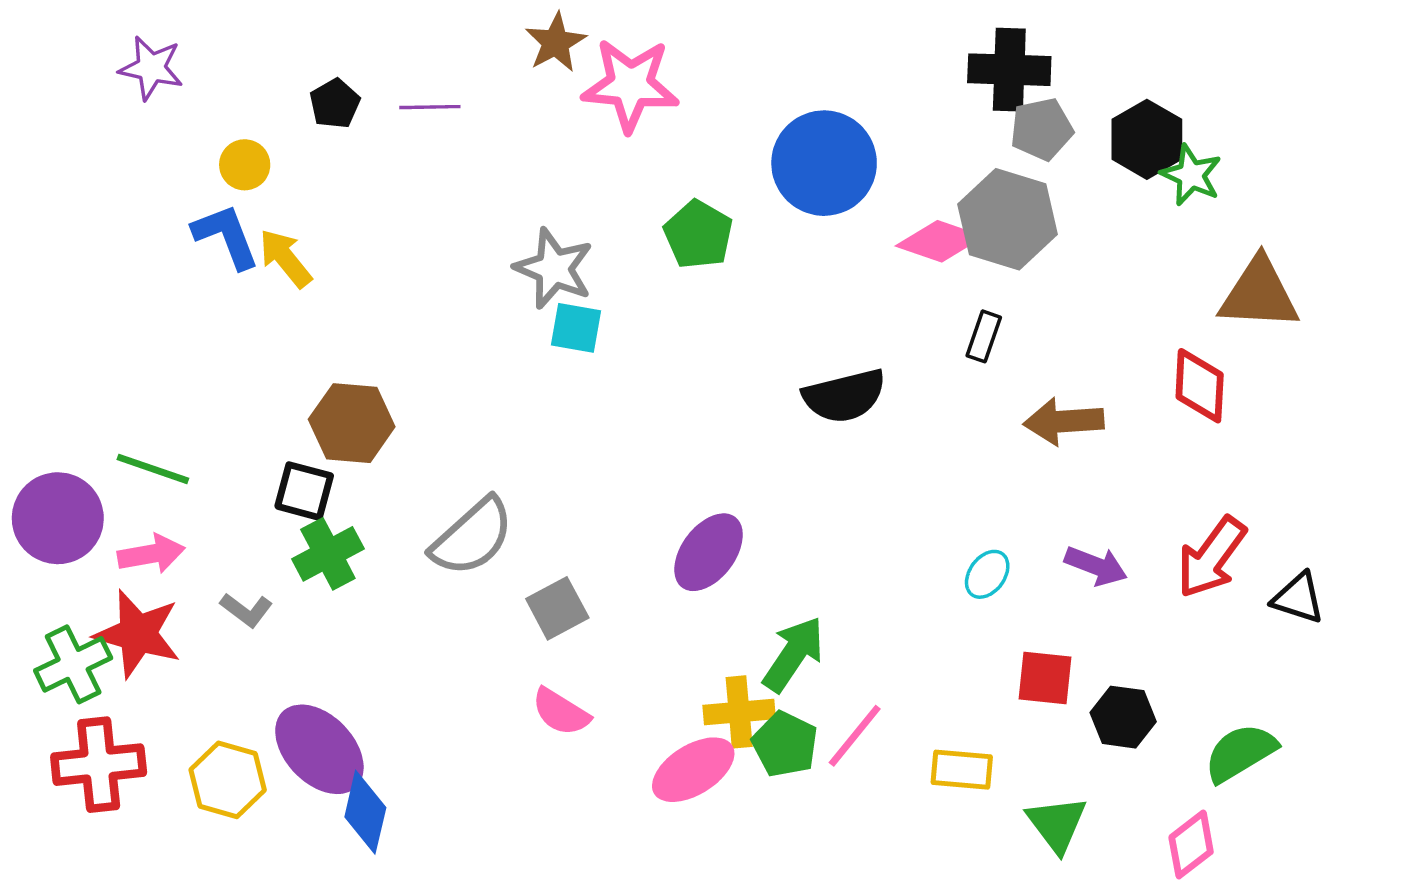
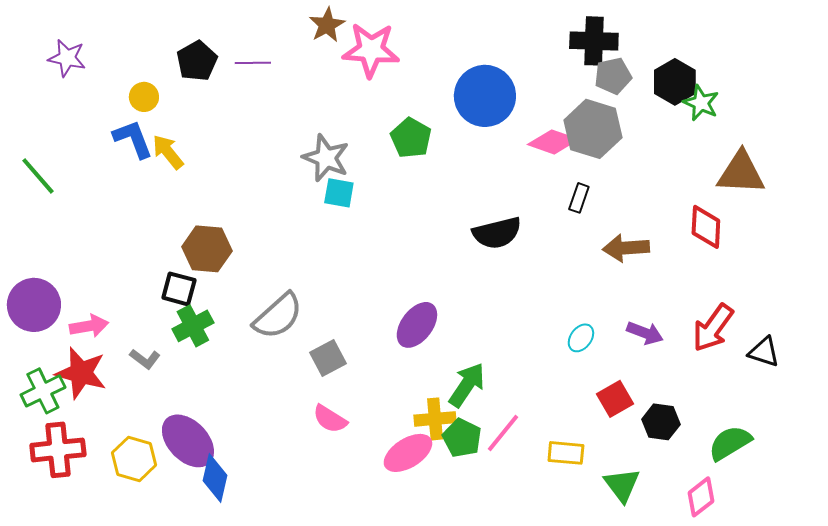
purple star: (151, 68) -> (67, 58), moved
black pentagon: (335, 104) -> (197, 61), size x1.4
green line: (153, 469) -> (38, 176), moved, turned 30
red square: (1045, 678) -> (615, 399), turned -36

